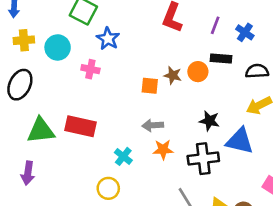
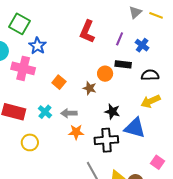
pink cross: (90, 69) -> (23, 68), size x1.6
brown star: (173, 75) -> (90, 88), moved
orange square: (150, 86) -> (59, 82), moved, turned 32
cyan cross: (123, 156) -> (45, 112), moved
yellow circle: (108, 188) -> (30, 142), moved

